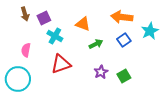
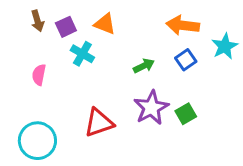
orange triangle: (83, 24) -> (105, 24), moved
red triangle: (61, 64) -> (99, 123), moved
purple star: (101, 72) -> (151, 108), size x1.6
cyan circle: (18, 79) -> (37, 141), moved

